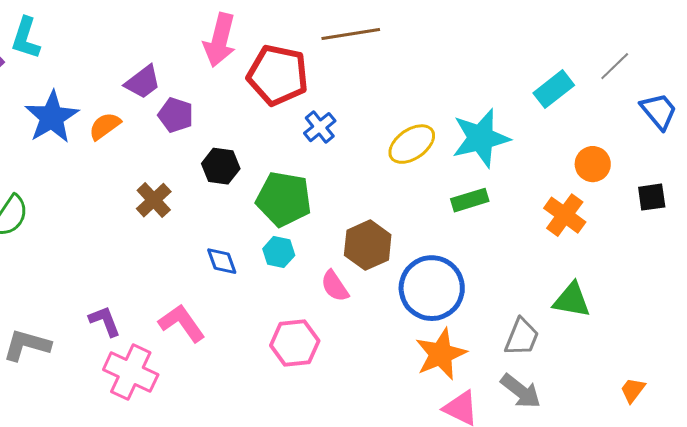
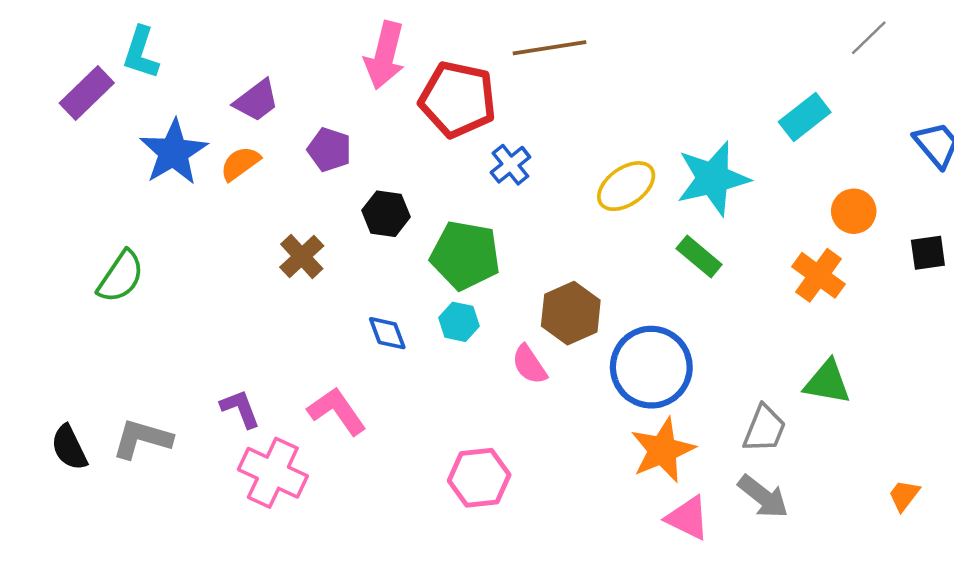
gray line: (615, 66) -> (869, 38), moved
purple trapezoid: (143, 82) -> (256, 101), moved
green rectangle: (470, 200) -> (699, 256), turned 57
pink hexagon: (295, 343) -> (479, 478), moved

